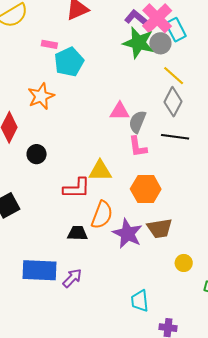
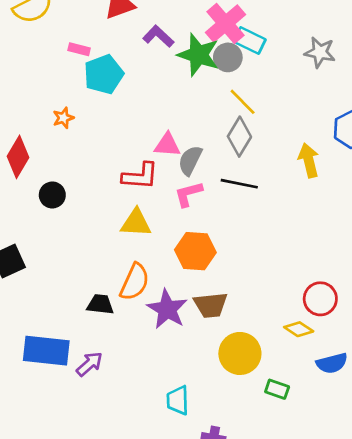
purple L-shape: (136, 18) -> (158, 36), moved
cyan rectangle: (176, 30) -> (250, 41), turned -40
orange star: (41, 96) -> (63, 118), size x0.6
pink L-shape: (138, 147) -> (188, 194), turned 80
red L-shape: (77, 188) -> (140, 176), moved
yellow circle: (184, 263) -> (240, 353), size x1.8

